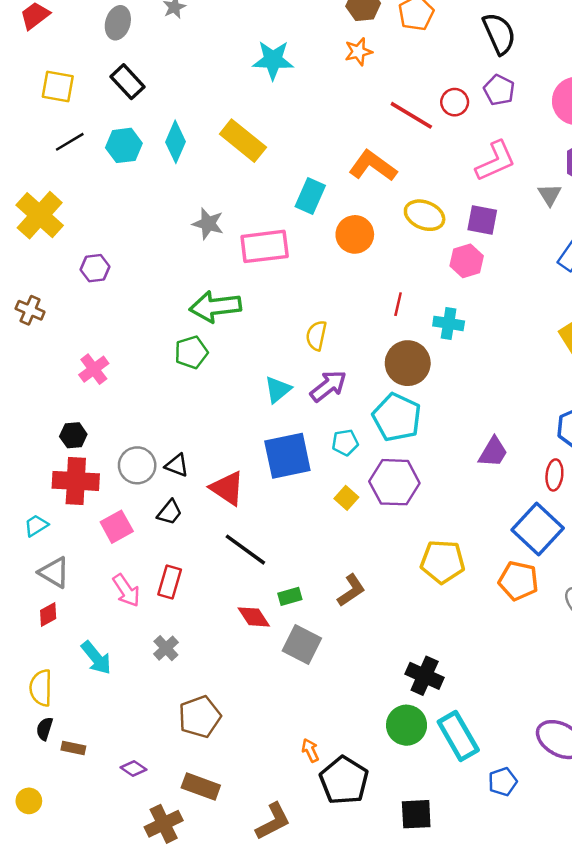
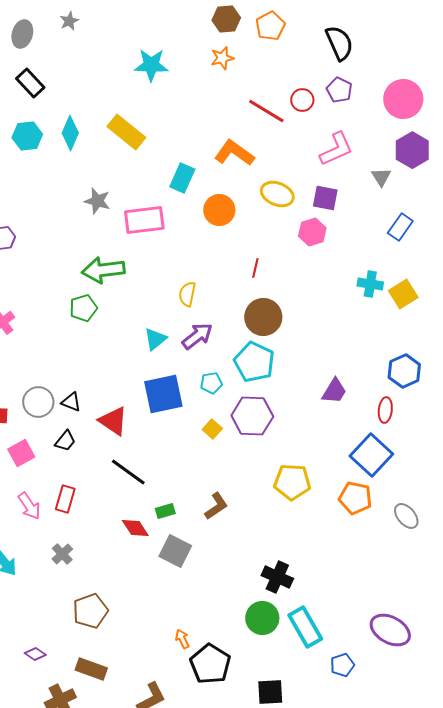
cyan cross: (449, 323) -> (370, 284), moved

